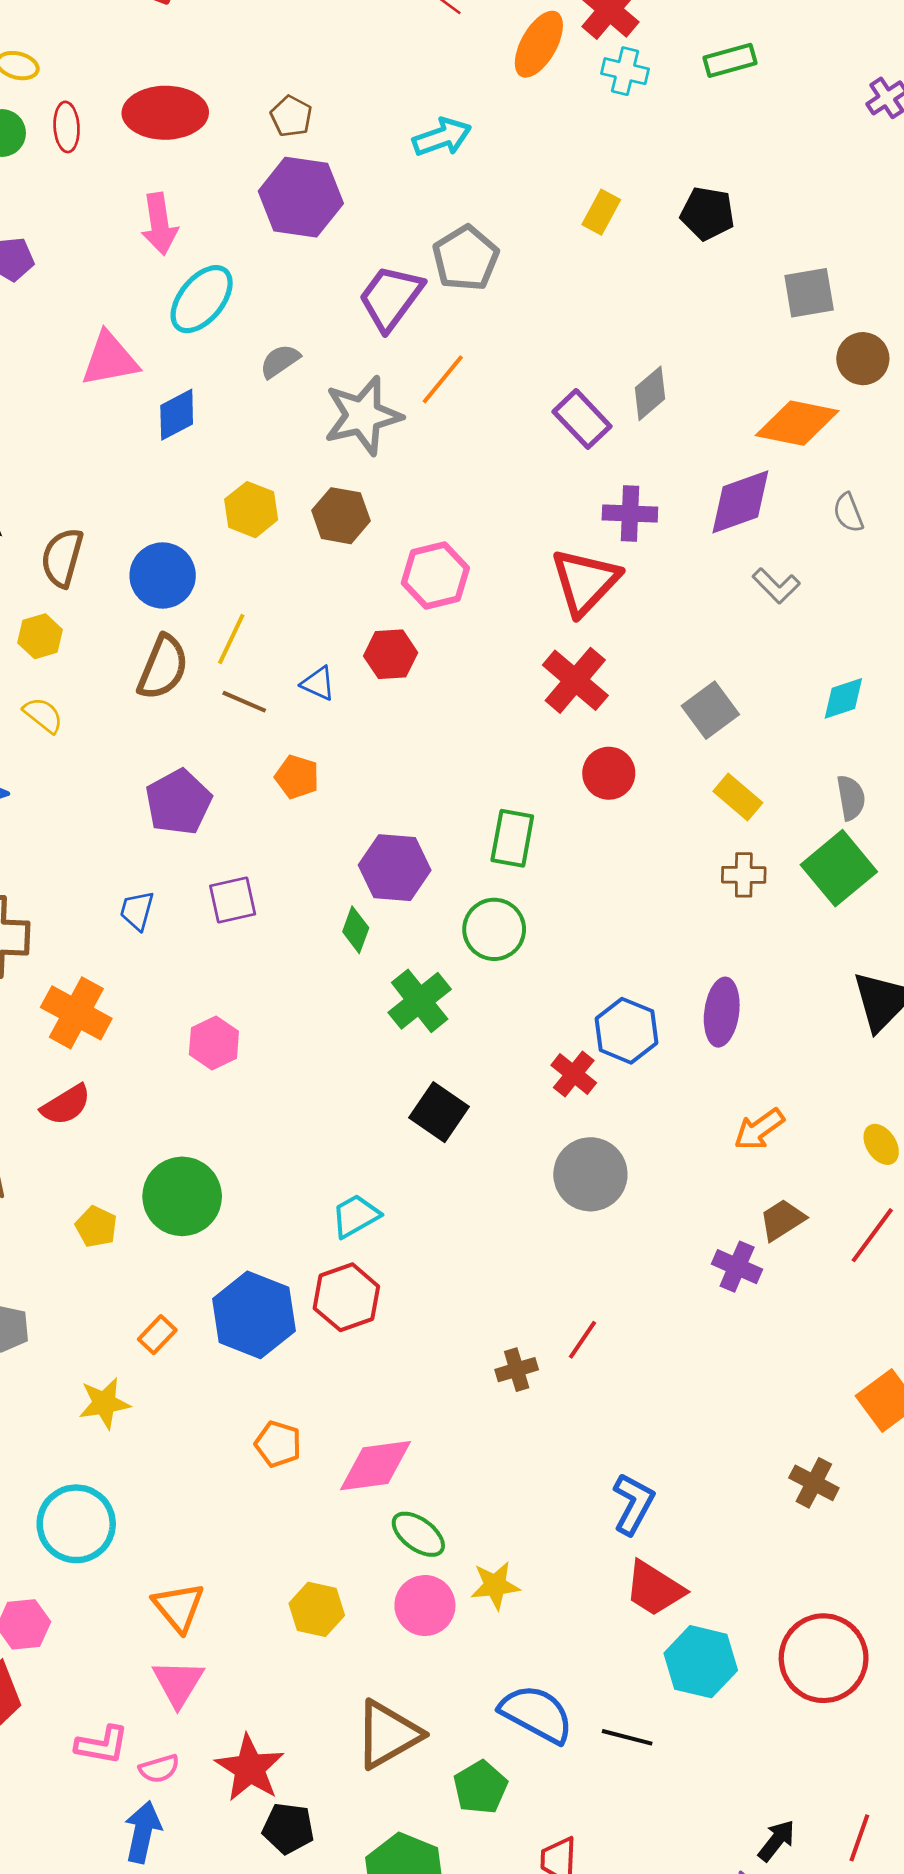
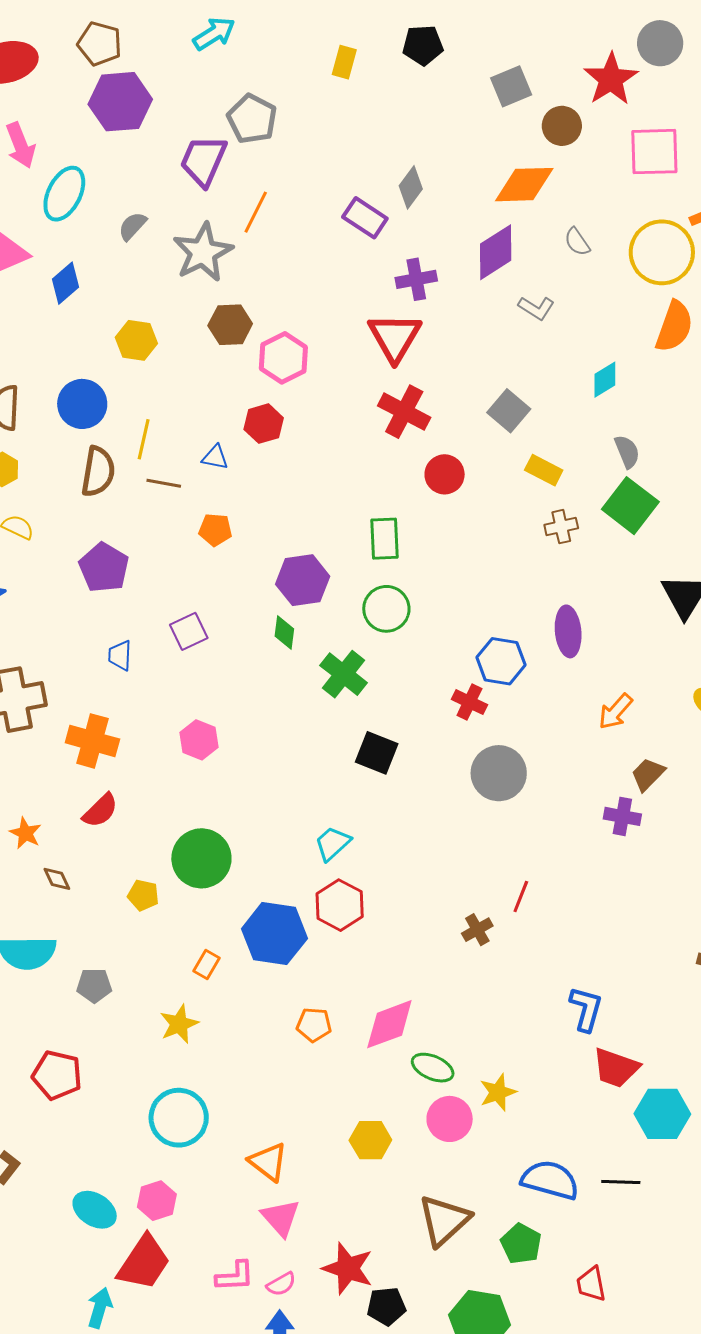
brown pentagon: (291, 116) -> (100, 44), size x1.4
brown hexagon: (341, 516) -> (230, 325), moved
purple pentagon: (178, 802) -> (104, 568), moved

